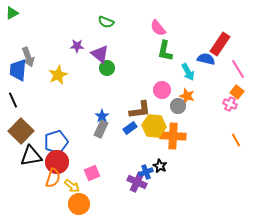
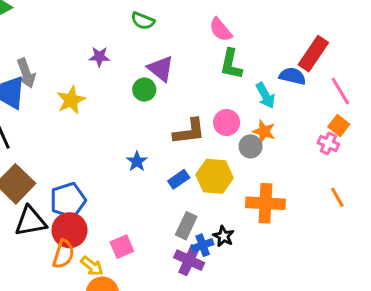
purple triangle: (100, 54) -> (161, 69), moved
brown L-shape: (140, 110) -> (189, 131), moved
gray rectangle: (101, 129) -> (186, 226), moved
orange cross: (173, 136) -> (265, 203), moved

